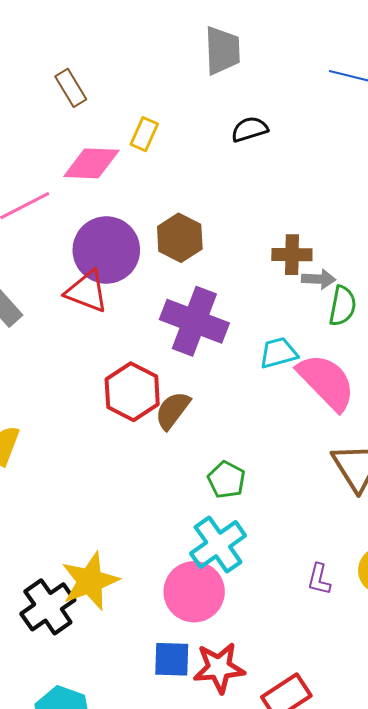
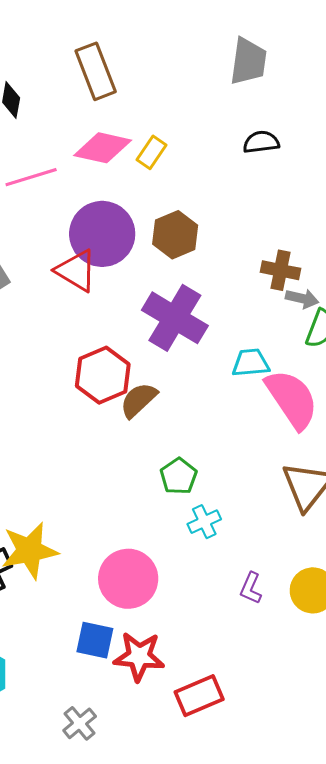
brown rectangle: (71, 88) -> (96, 71), size x1.5
yellow rectangle: (144, 134) -> (151, 152), moved
cyan cross: (218, 545) -> (204, 522), moved, size x0.6

